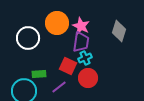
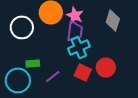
cyan cross: (85, 58) -> (79, 47), size x1.5
red square: (68, 66) -> (83, 72), moved
red circle: (88, 78) -> (106, 67), moved

